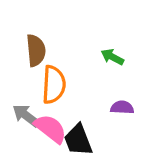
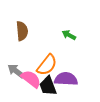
orange semicircle: (54, 85) -> (47, 65), moved, turned 35
purple semicircle: (122, 107) -> (66, 79), moved, size x1.6

